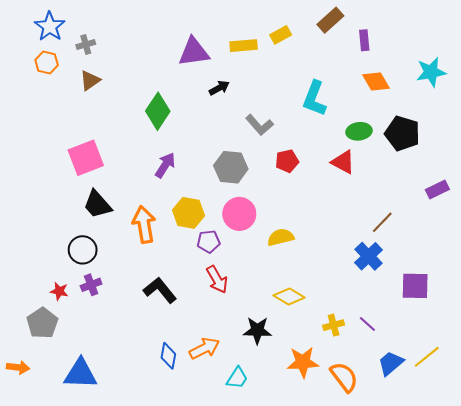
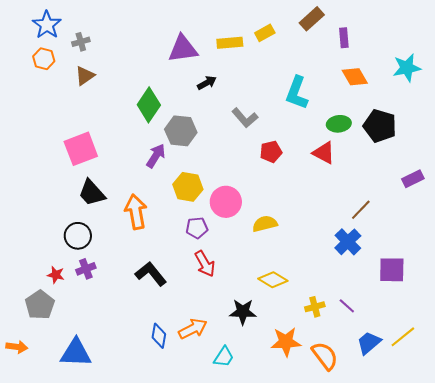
gray hexagon: (231, 167) -> (181, 131), moved
yellow hexagon: (188, 213) -> (188, 187), moved

